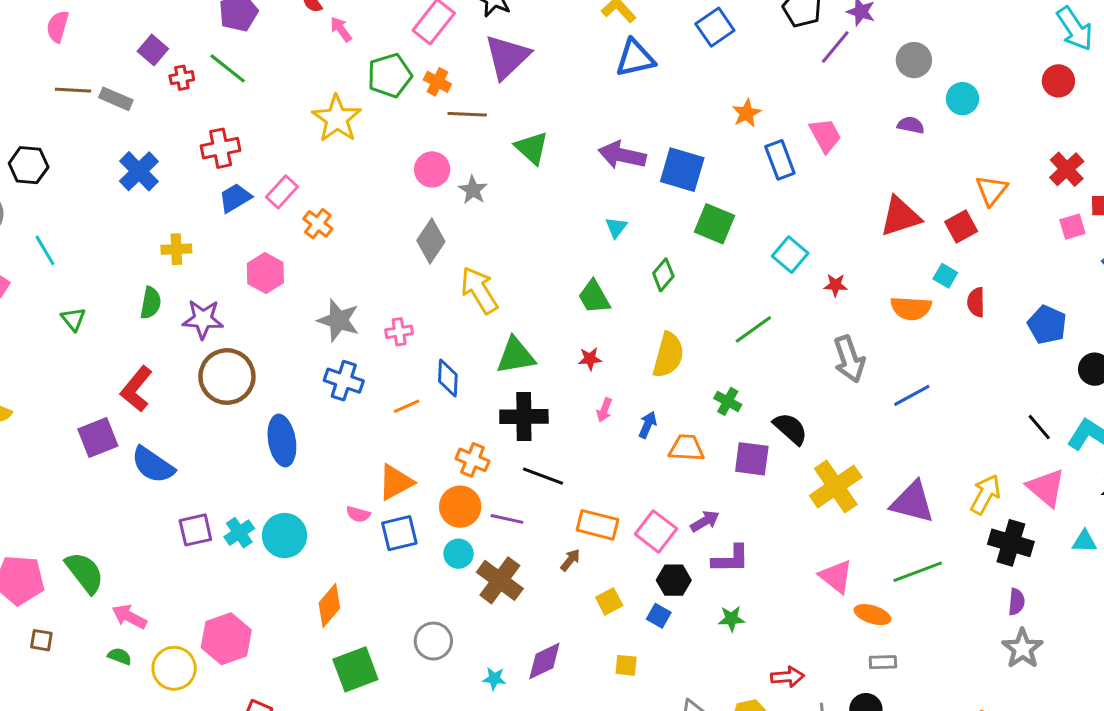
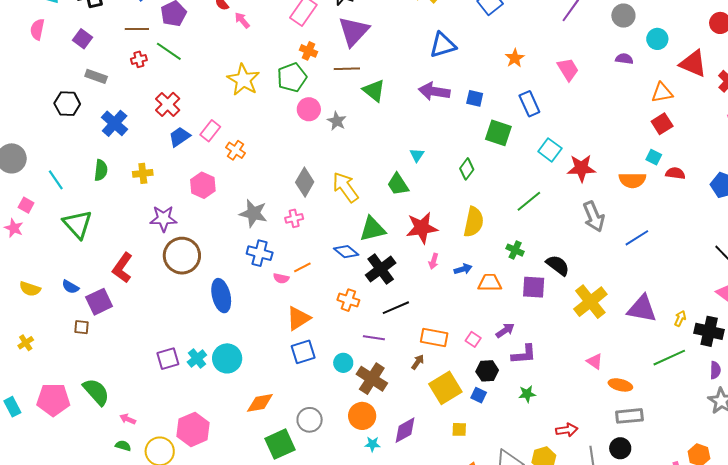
pink semicircle: (58, 27) -> (37, 29), moved
purple square: (153, 50) -> (83, 39), moved
blue triangle: (635, 58) -> (443, 45), moved
green pentagon: (390, 75) -> (292, 77), moved
brown line: (73, 90) -> (137, 29), moved
brown line: (467, 114) -> (347, 69), moved
red cross: (221, 148) -> (168, 104), turned -30
blue rectangle: (780, 160) -> (529, 104), moved
black hexagon: (29, 165) -> (67, 104), moved
blue square: (682, 170) -> (475, 98), size x0.6
orange triangle: (992, 190) -> (662, 93), moved, turned 45
red triangle: (900, 216) -> (693, 64), moved, turned 44
cyan triangle: (616, 227) -> (417, 155), moved
gray diamond: (431, 241) -> (305, 182), moved
red star: (836, 285) -> (581, 168), size x1.8
green trapezoid: (594, 297) -> (398, 184), moved
red semicircle: (976, 302) -> (675, 173), turned 102
green semicircle: (151, 303) -> (101, 170), moved
green triangle: (73, 319) -> (77, 224), size x1.8
red star: (590, 359) -> (422, 228), size x2.0
blue diamond: (448, 378) -> (346, 252), moved, turned -50
black cross: (524, 417) -> (381, 269), turned -32
blue arrow: (648, 425) -> (463, 269), turned 54
blue semicircle: (153, 465) -> (70, 287), moved, size x0.6
black line: (543, 476) -> (396, 308), turned -40
yellow arrow: (985, 494) -> (680, 318), moved, size x0.6
orange circle: (460, 507) -> (362, 416), moved
pink semicircle: (358, 514) -> (281, 278), moved
pink square: (656, 531) -> (473, 339), size x0.6
green line: (918, 572) -> (669, 358), moved
pink triangle: (836, 577) -> (595, 361), size x0.7
yellow square: (609, 601) -> (445, 388), size x1.8
orange diamond: (329, 606) -> (260, 403), turned 44
pink arrow: (129, 617) -> (128, 419), size x0.7
brown square: (41, 640) -> (81, 327), moved
gray circle: (433, 641) -> (310, 420), moved
gray rectangle: (883, 662) -> (629, 416), size x1.5

